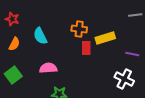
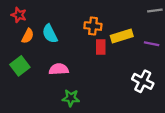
orange semicircle: (14, 44) -> (28, 36), moved
purple line: (132, 54) -> (152, 44), moved
green square: (13, 75) -> (20, 66), moved

